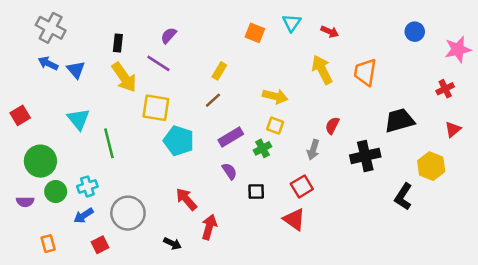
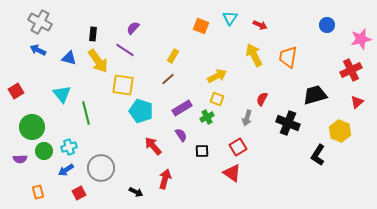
blue triangle: (76, 70) -> (69, 58), moved, turned -35
red cross: (445, 89) -> (351, 70), size x1.5
yellow arrow: (275, 96) -> (217, 76), turned -42
black cross: (365, 156) -> (288, 123), turned 35
red arrow: (186, 199) -> (153, 146), moved

